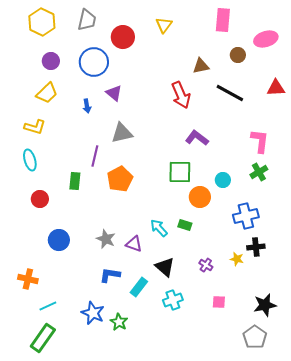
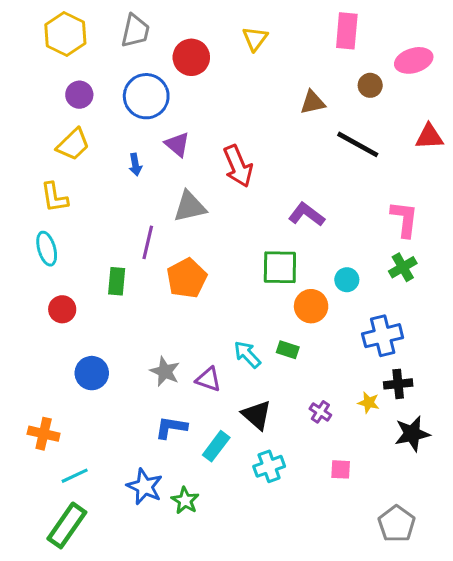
red arrow: (181, 95) -> (238, 166), moved
yellow L-shape: (35, 127) -> (54, 197), turned 65
black star: (265, 305) -> (412, 434), moved

